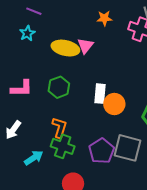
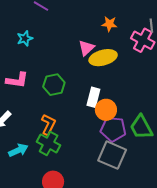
cyan star: (27, 33) -> (25, 38), moved
yellow ellipse: (65, 48) -> (103, 58), moved, turned -36
purple pentagon: (102, 151) -> (113, 129), moved, turned 30

